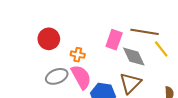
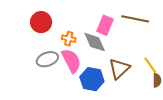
yellow line: (161, 49) -> (150, 65), moved
gray diamond: (134, 57) -> (95, 42), moved

